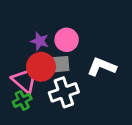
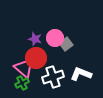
gray square: (61, 64) -> (66, 44), moved, turned -32
white L-shape: (102, 67) -> (81, 74), moved

